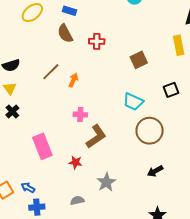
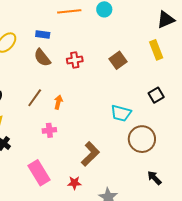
brown square: (139, 60) -> (118, 60), moved
pink cross: (80, 115) -> (49, 130), moved
black arrow: (155, 171) -> (154, 178), turned 84

